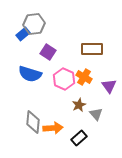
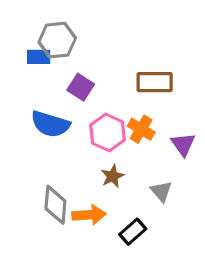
blue rectangle: (23, 34) -> (39, 57), turned 40
brown star: (79, 105) -> (113, 176), moved

